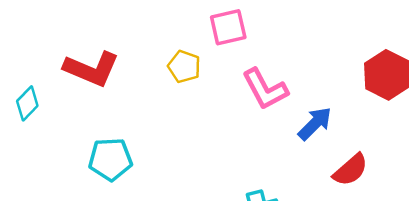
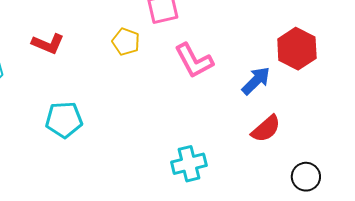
red L-shape: (91, 69) -> (48, 44), size x0.7
blue arrow: (315, 124) -> (256, 81), moved

